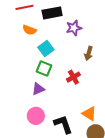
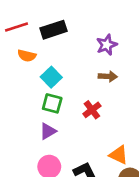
purple star: (74, 28) -> (107, 45), moved
brown arrow: (89, 53) -> (108, 76), turned -96

